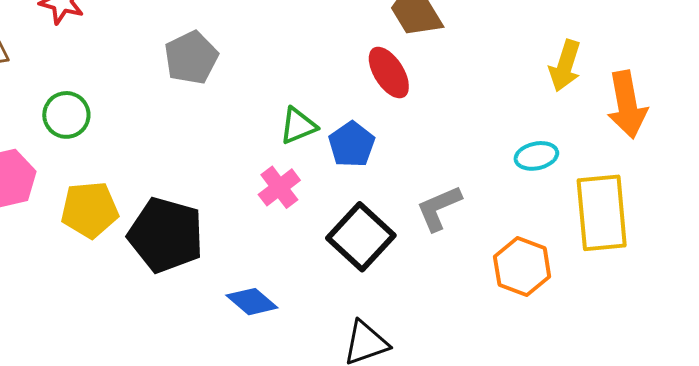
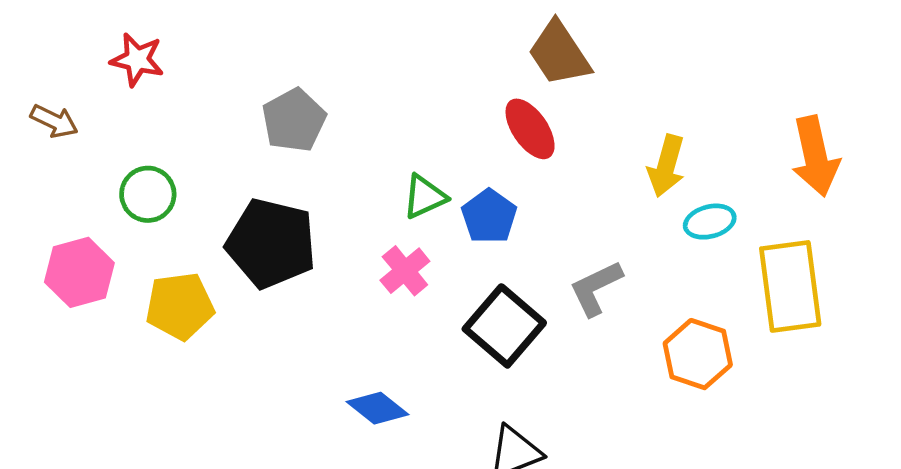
yellow arrow: (565, 66) -> (666, 166), moved
black pentagon: (166, 235) -> (271, 243), moved

